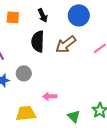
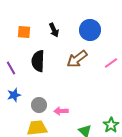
black semicircle: (38, 41) -> (38, 61), moved
gray circle: (24, 73) -> (39, 105), moved

